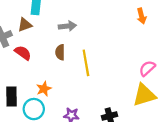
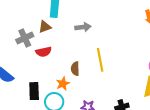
brown semicircle: (60, 52) -> (75, 69), moved
red semicircle: (23, 53) -> (44, 52), turned 133

